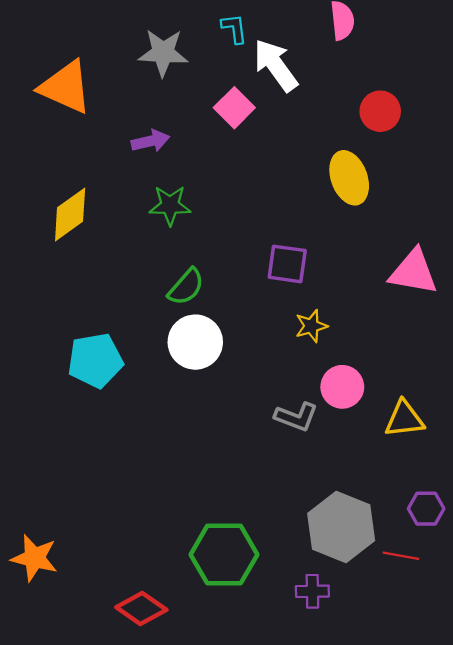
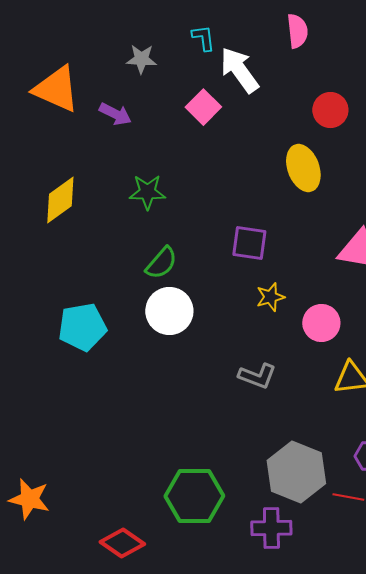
gray star: (163, 53) -> (141, 59), size x0.7
purple arrow: (150, 141) -> (115, 114), moved, turned 40
pink circle: (342, 387) -> (321, 323), moved
purple cross: (312, 591) -> (271, 528), size x1.4

